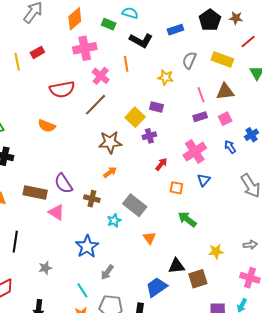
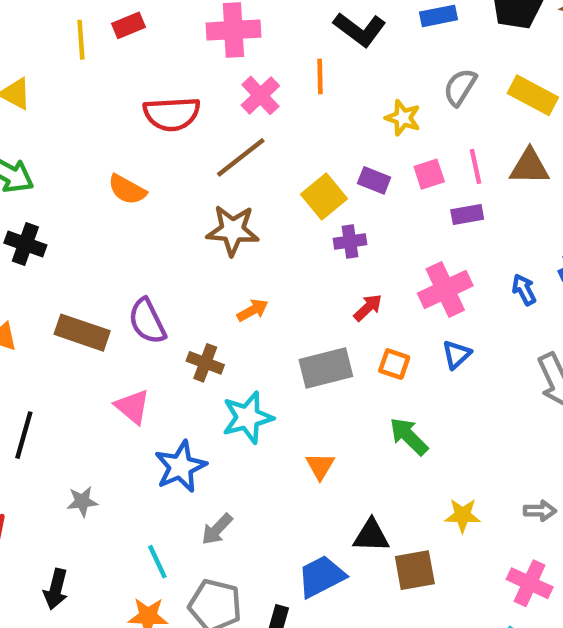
pink square: (225, 119) -> (429, 174), moved
brown star: (110, 142) -> (233, 230), moved
gray rectangle: (135, 205) -> (326, 368), moved, turned -60
pink triangle: (56, 212) -> (132, 407), moved
cyan star: (114, 220) -> (248, 417), size x1.6

